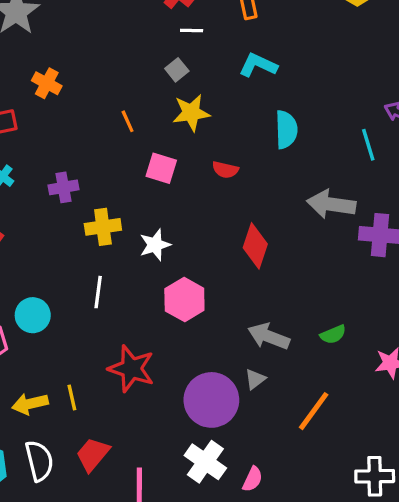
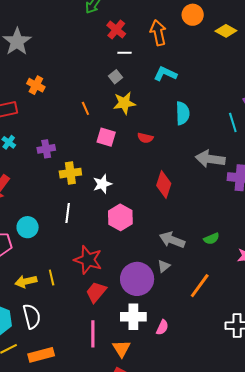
red trapezoid: (93, 454) -> (96, 292), moved
white cross: (205, 462) -> (133, 317), turned -35

